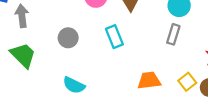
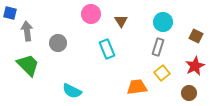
gray circle: (68, 38) -> (58, 43), moved
yellow square: (187, 82) -> (162, 73), moved

